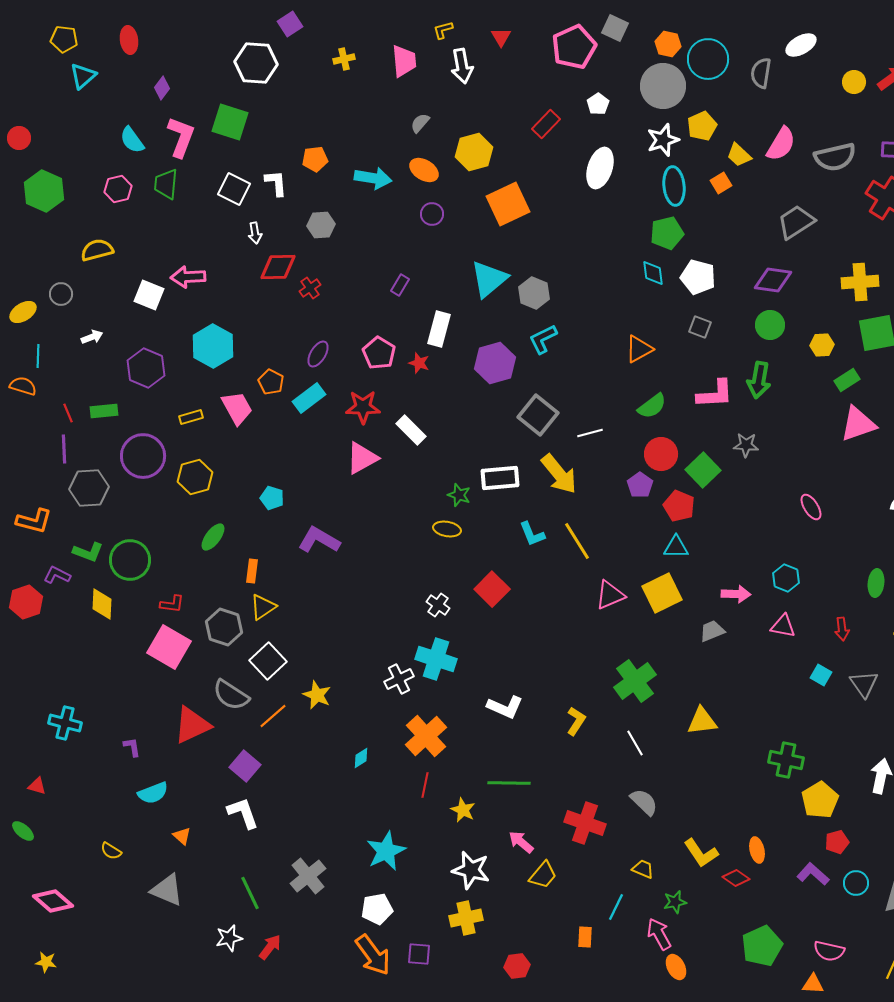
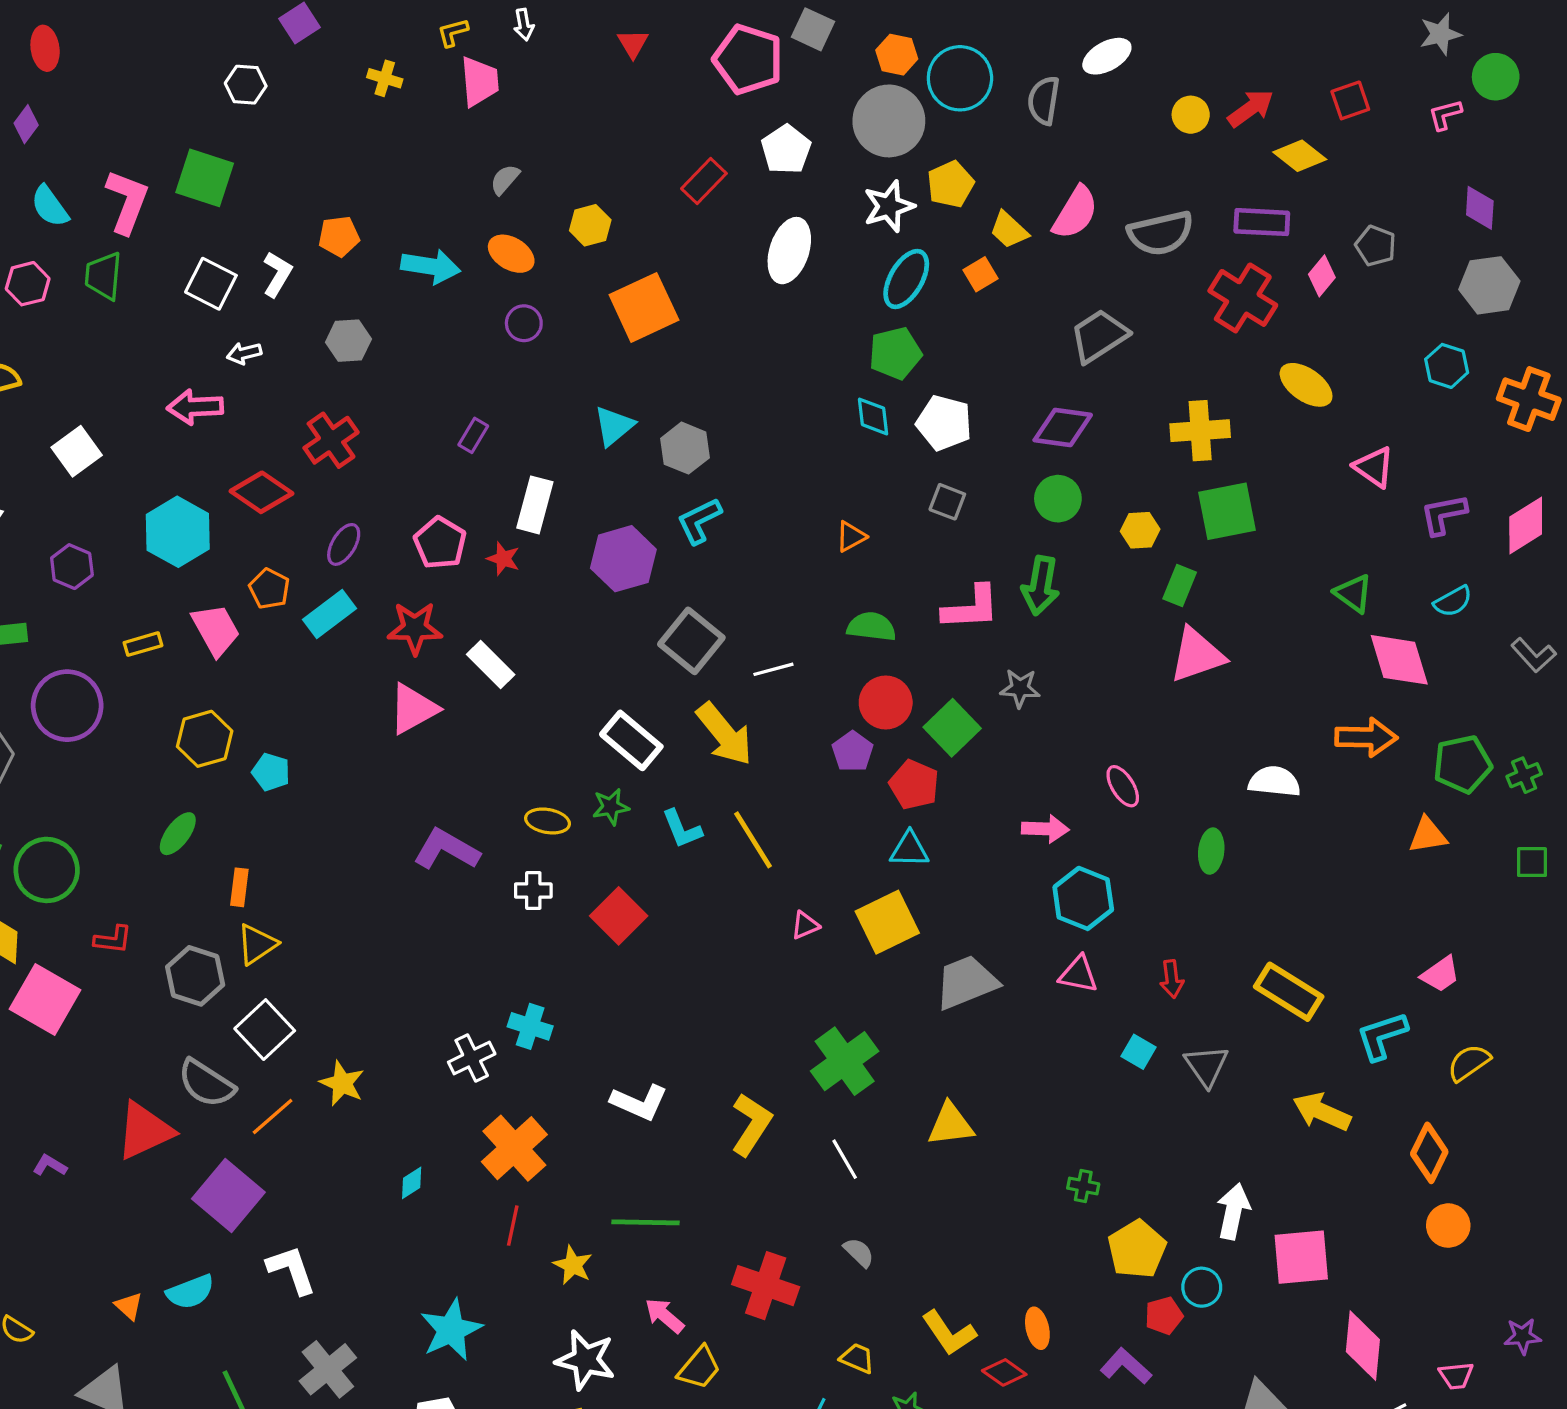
yellow L-shape: (443, 30) -> (453, 32), moved
pink pentagon: (574, 47) -> (748, 59), turned -30
yellow cross: (344, 59) -> (385, 78), turned 30
white hexagon: (256, 63) -> (246, 85), size x0.6
white arrow: (462, 66) -> (524, 25), moved, size x0.6
purple diamond: (162, 88) -> (26, 124), moved
white pentagon: (598, 104) -> (786, 149), size x1.4
yellow hexagon: (474, 152) -> (590, 225), size x0.7
white L-shape: (276, 183) -> (277, 274), turned 36
cyan ellipse: (674, 186) -> (906, 279), turned 36
white arrow: (255, 233) -> (244, 353), turned 85
red diamond: (278, 267) -> (262, 492), moved, turned 36
pink arrow: (188, 277) -> (195, 407), moved
cyan triangle: (489, 279) -> (614, 426), size x0.7
red cross: (310, 288) -> (331, 440), size x1.6
white square: (149, 295) -> (77, 451), turned 32
orange triangle: (639, 349) -> (851, 537), size x0.7
purple hexagon: (146, 368) -> (72, 567), size x0.7
green rectangle: (847, 380) -> (1180, 586), turned -35
green semicircle: (652, 406) -> (871, 627), turned -136
yellow hexagon: (195, 477) -> (205, 739), moved
white rectangle: (500, 478) -> (631, 740), turned 45
green star: (459, 495) -> (611, 807), moved, turned -30
purple L-shape: (319, 540) -> (446, 849), moved
cyan hexagon: (786, 578) -> (1083, 898), size x1.4
green ellipse: (876, 583) -> (1211, 851), moved
pink arrow: (736, 594) -> (1045, 829), moved
pink triangle: (610, 595) -> (805, 925), size x0.6
white cross: (438, 605) -> (533, 891), moved, turned -35
gray trapezoid: (712, 631) -> (966, 982), size x1.6
pink square: (169, 647) -> (45, 1000), moved
cyan cross: (436, 659) -> (530, 1026), size x0.7
yellow L-shape: (576, 721) -> (751, 1124), size x1.4
purple L-shape: (132, 747) -> (50, 1165), turned -50
green cross: (786, 760) -> (1083, 1186), size x0.6
purple square: (245, 766) -> (228, 1195), size x1.4
cyan semicircle: (153, 793) -> (190, 1292), moved
gray semicircle: (644, 802) -> (859, 1252), size x0.7
white L-shape: (243, 813) -> (292, 1270), moved
cyan circle: (856, 883) -> (1202, 1287), moved

